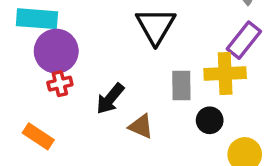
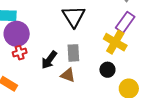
yellow cross: (225, 73) -> (115, 42), turned 35
gray rectangle: (181, 85) -> (73, 53), moved

